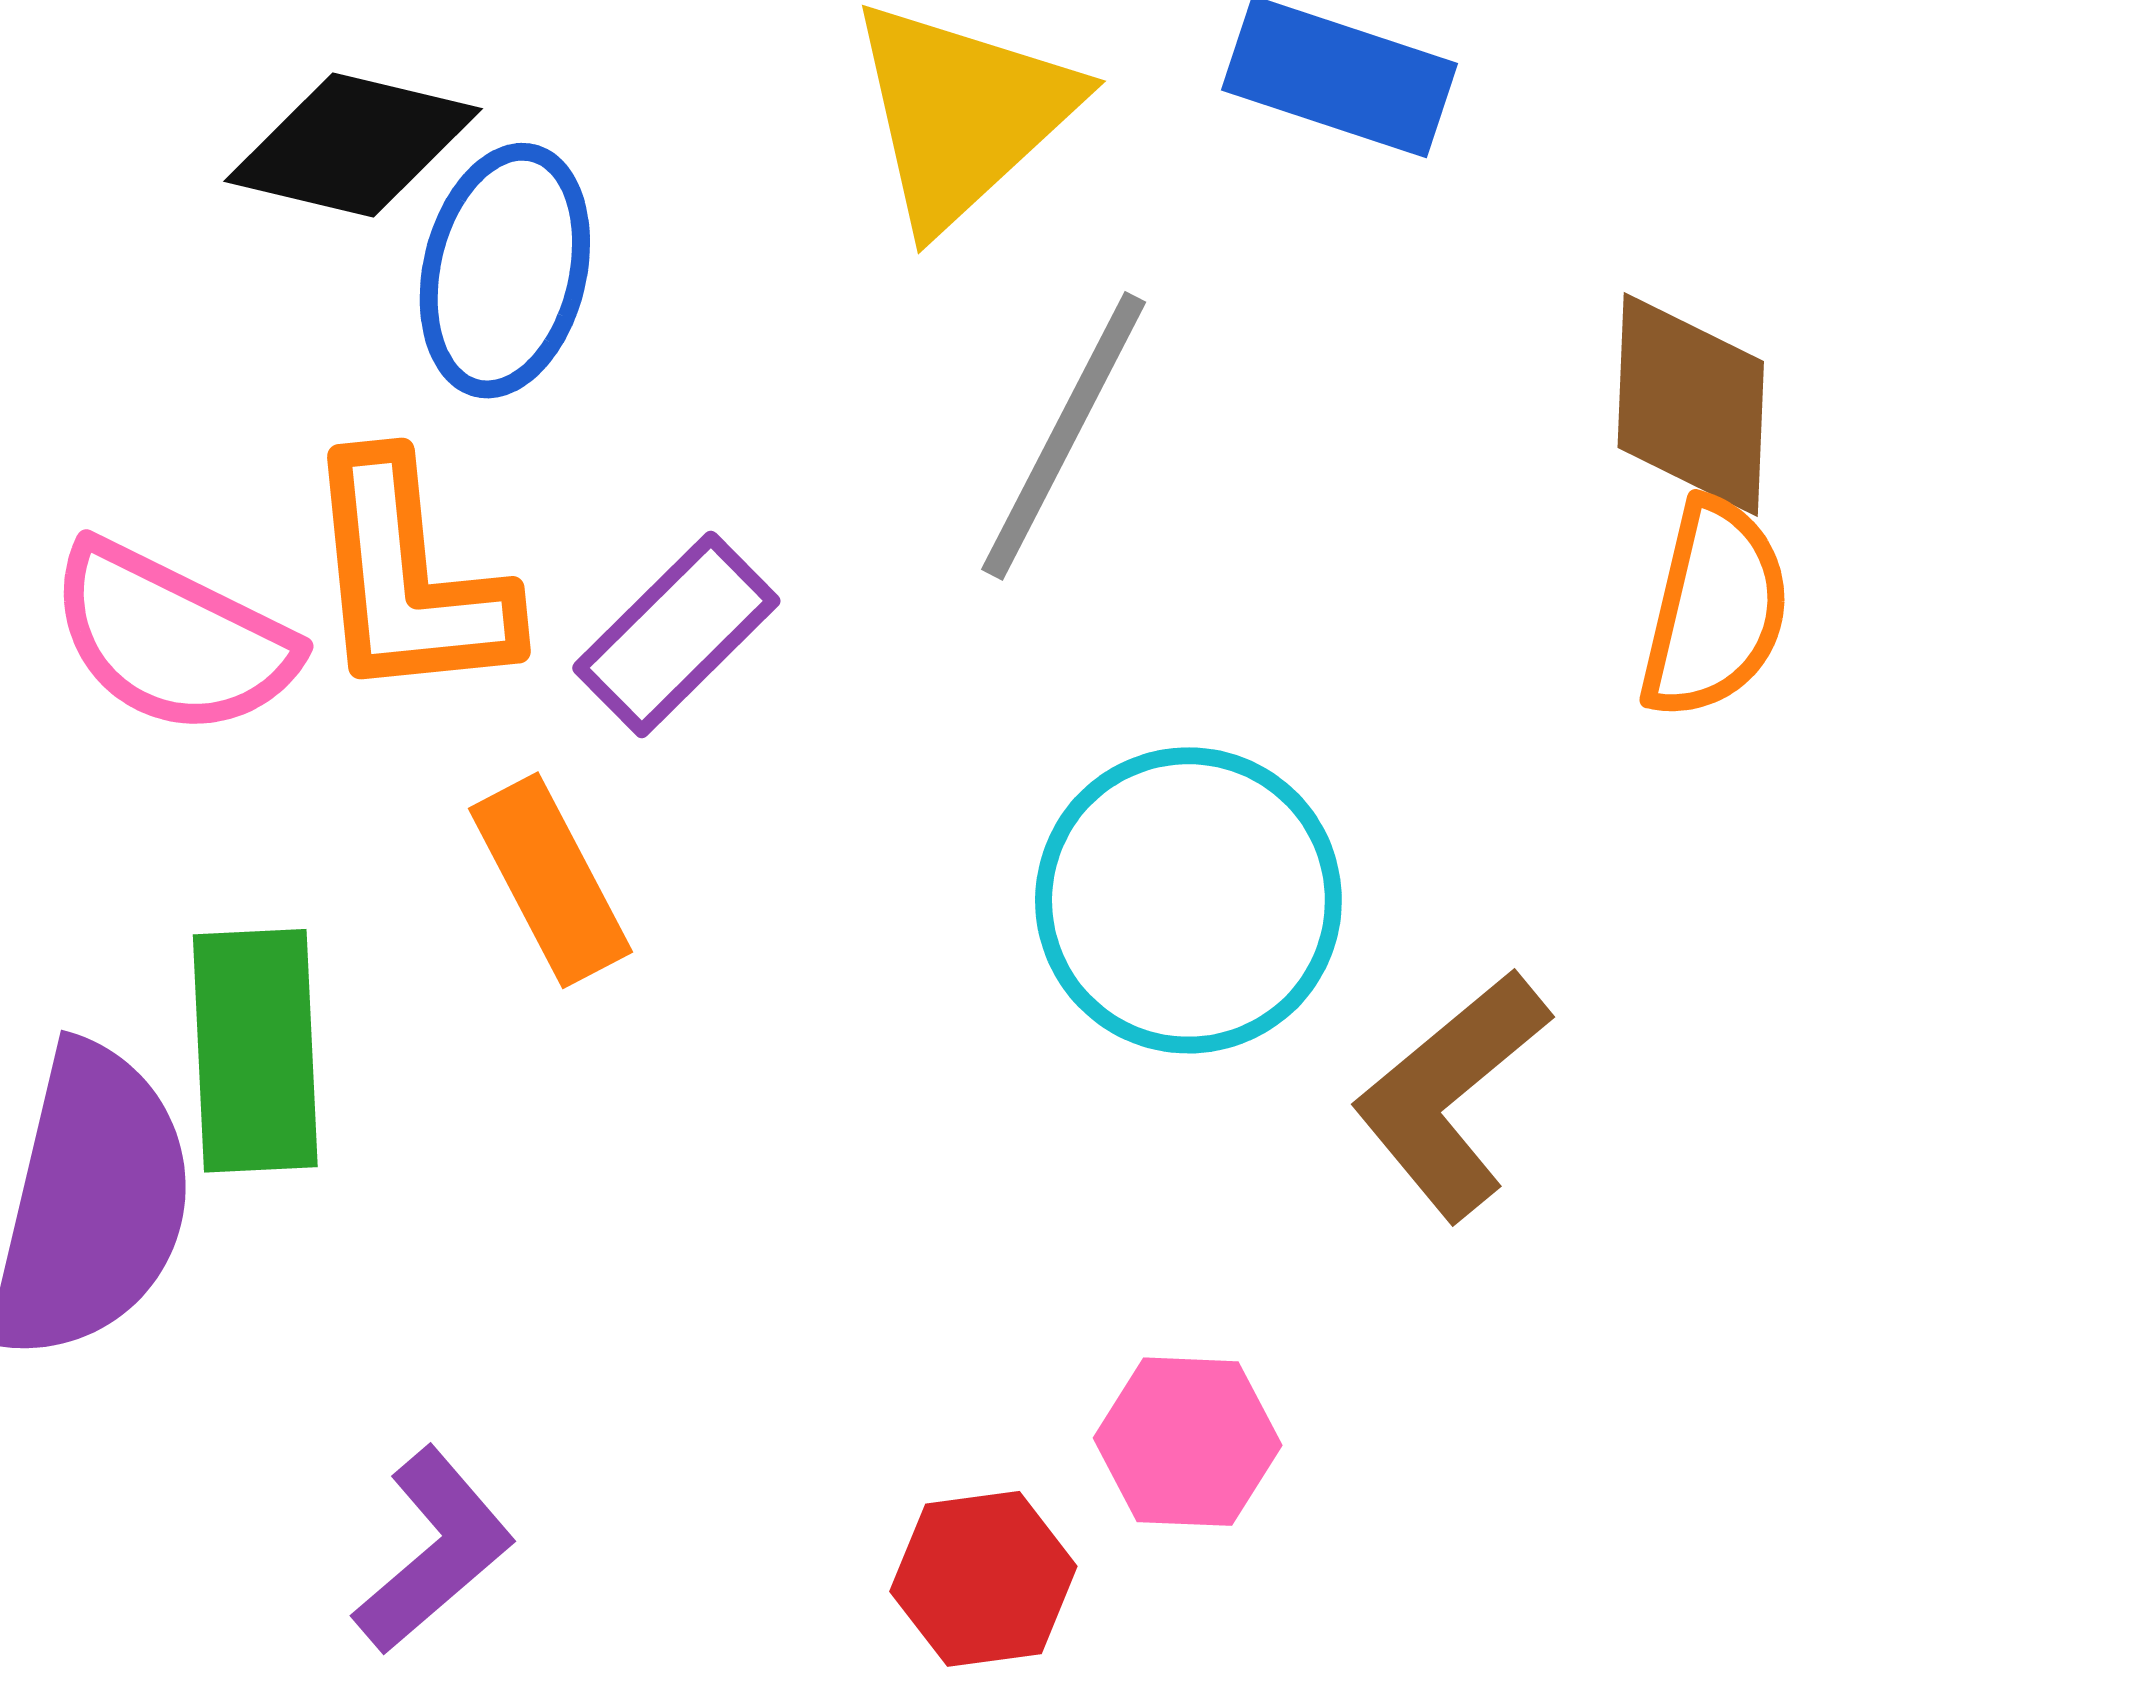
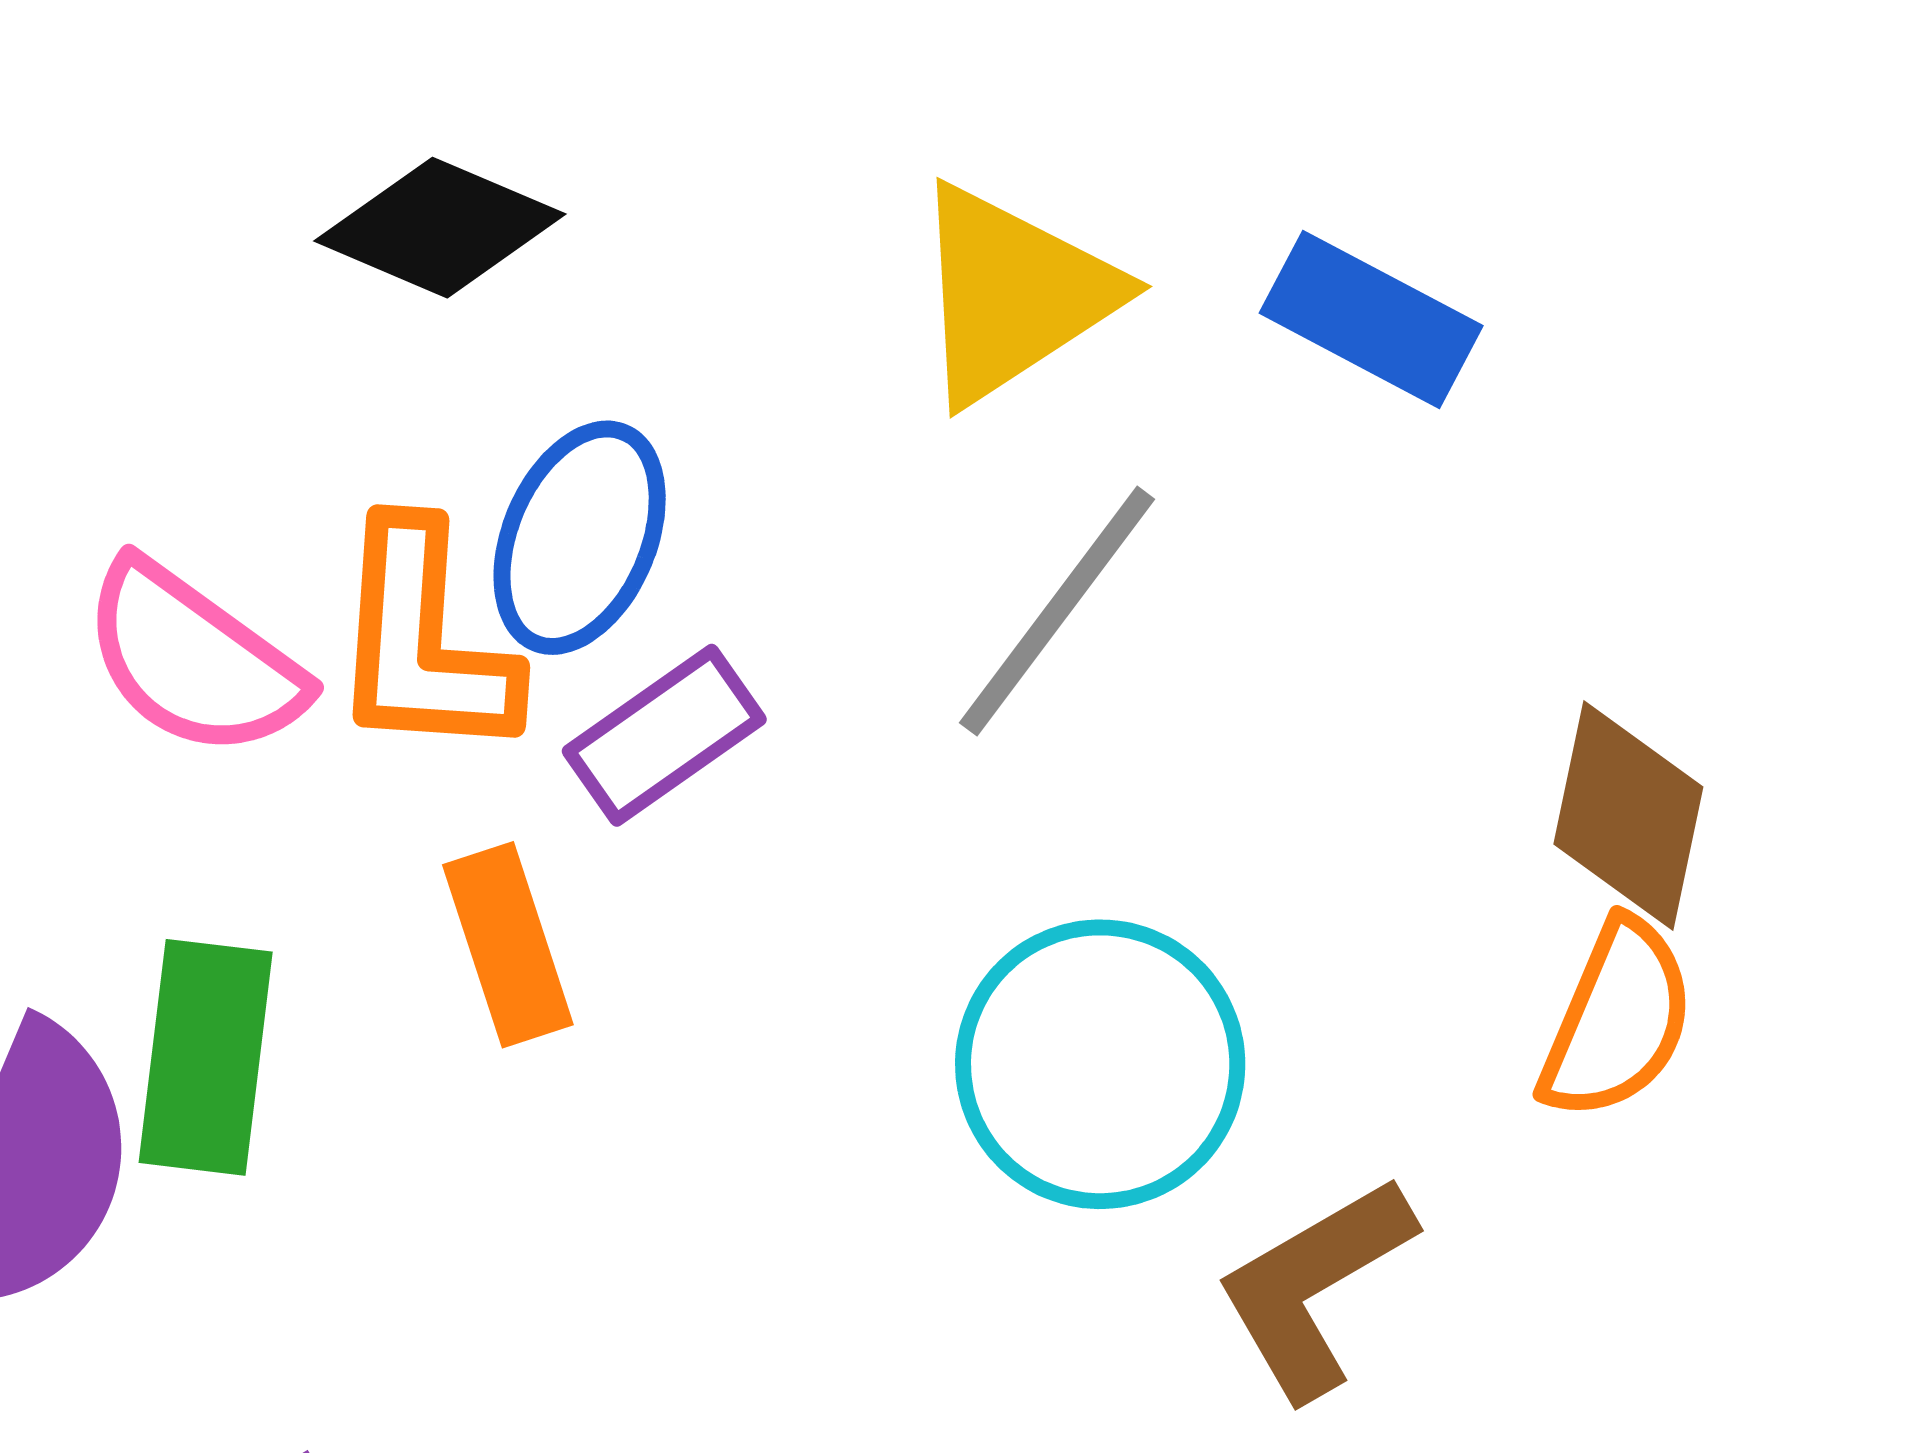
blue ellipse: (505, 271) -> (580, 538), moved
brown diamond: (1691, 405) -> (1628, 816), moved
orange semicircle: (1715, 609) -> (1617, 1020), moved

